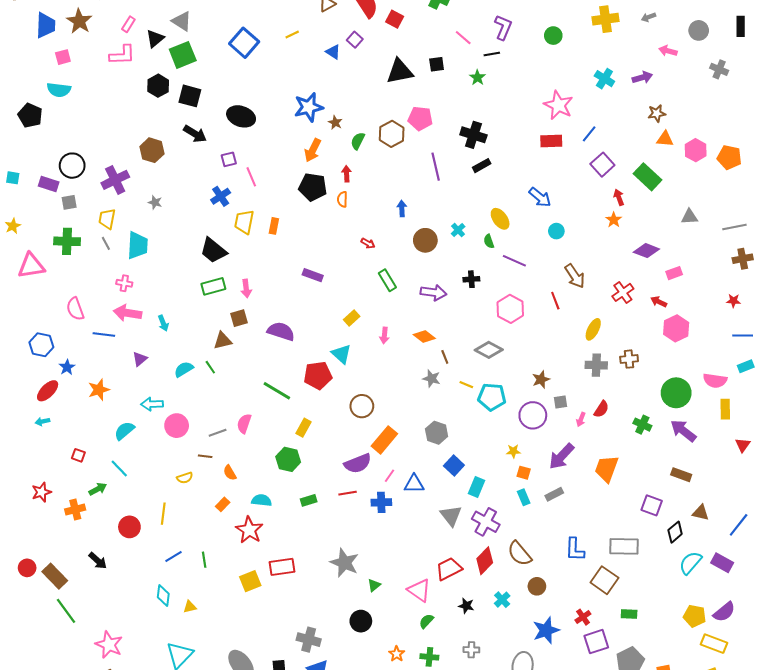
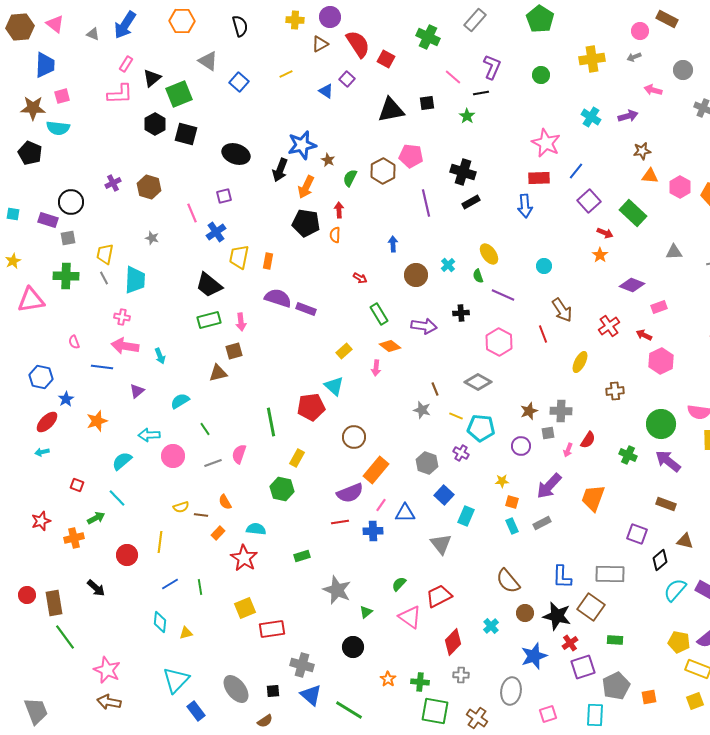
brown star: (79, 21) -> (33, 108), moved, turned -30
gray triangle: (182, 21) -> (208, 61), moved
blue square: (244, 43) -> (239, 82), size x0.7
black arrow: (195, 134) -> (280, 170), moved, turned 80
pink line: (251, 177) -> (192, 213), moved
purple cross: (115, 180) -> (113, 183), moved, size x0.6
blue arrow: (540, 197) -> (525, 206), moved, turned 45
red arrow: (619, 197) -> (605, 233), turned 133
pink semicircle: (75, 309) -> (74, 342), size x0.6
purple semicircle: (281, 331) -> (278, 298), moved
orange diamond: (424, 337) -> (390, 346), moved
gray cross: (596, 365) -> (561, 411), moved
green line: (210, 367) -> (205, 429), moved
green line: (277, 391) -> (271, 422), turned 48
purple circle: (533, 415) -> (521, 446), size x0.7
brown line: (205, 456) -> (201, 515), moved
green rectangle: (309, 500) -> (302, 556), moved
purple cross: (486, 522) -> (461, 453), moved, size x0.6
red diamond: (485, 561) -> (453, 642), moved
red rectangle: (282, 567) -> (272, 629), moved
brown rectangle: (55, 576) -> (54, 603), turned 35
black star: (466, 606) -> (557, 616), moved, size x1.8
green semicircle: (426, 621) -> (399, 584), moved

